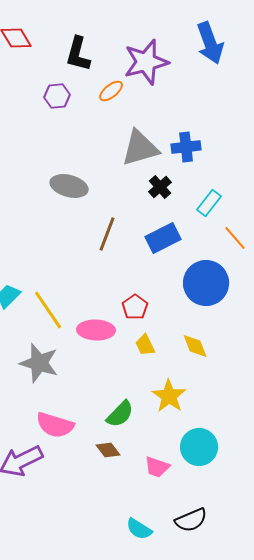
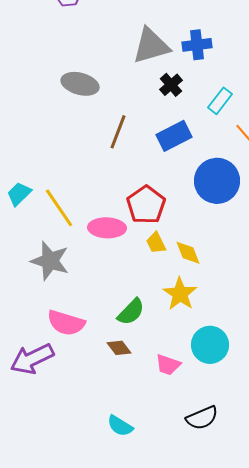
red pentagon: (135, 307) -> (146, 205), size x1.5
yellow diamond: (195, 346) -> (188, 253), moved
cyan semicircle: (139, 529) -> (120, 426), moved

